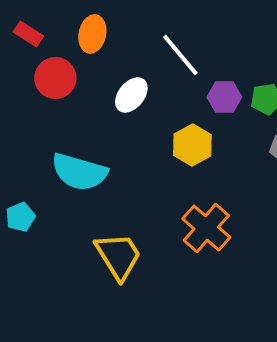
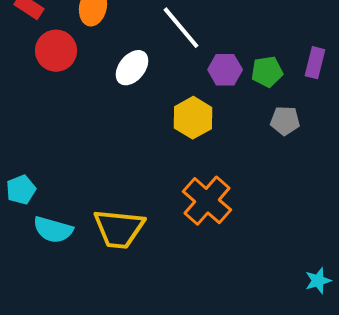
cyan semicircle: (79, 172) -> (53, 230), moved, size x0.7
yellow trapezoid: (118, 256) -> (119, 229), turned 128

